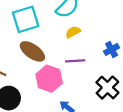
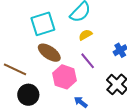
purple line: (75, 61) -> (88, 61), turned 54

